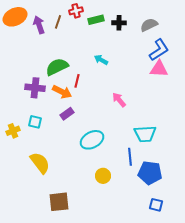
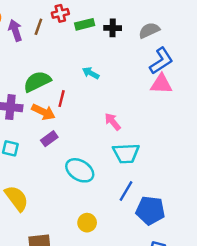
cyan trapezoid: (145, 134) -> (126, 153), moved
cyan ellipse: (92, 140) -> (80, 170), turned 60
blue line: (130, 157) -> (126, 191), turned 36
yellow circle: (103, 176) -> (87, 223), moved

